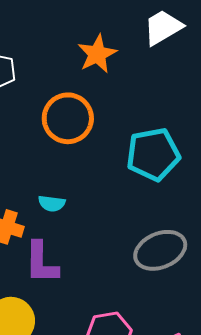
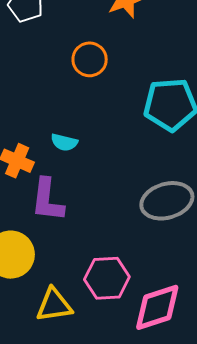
orange circle: (68, 118) -> (90, 59), size x0.7

